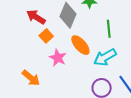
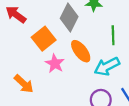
red arrow: (36, 17) -> (16, 15), moved
orange square: (46, 36) -> (44, 39), size x1.5

